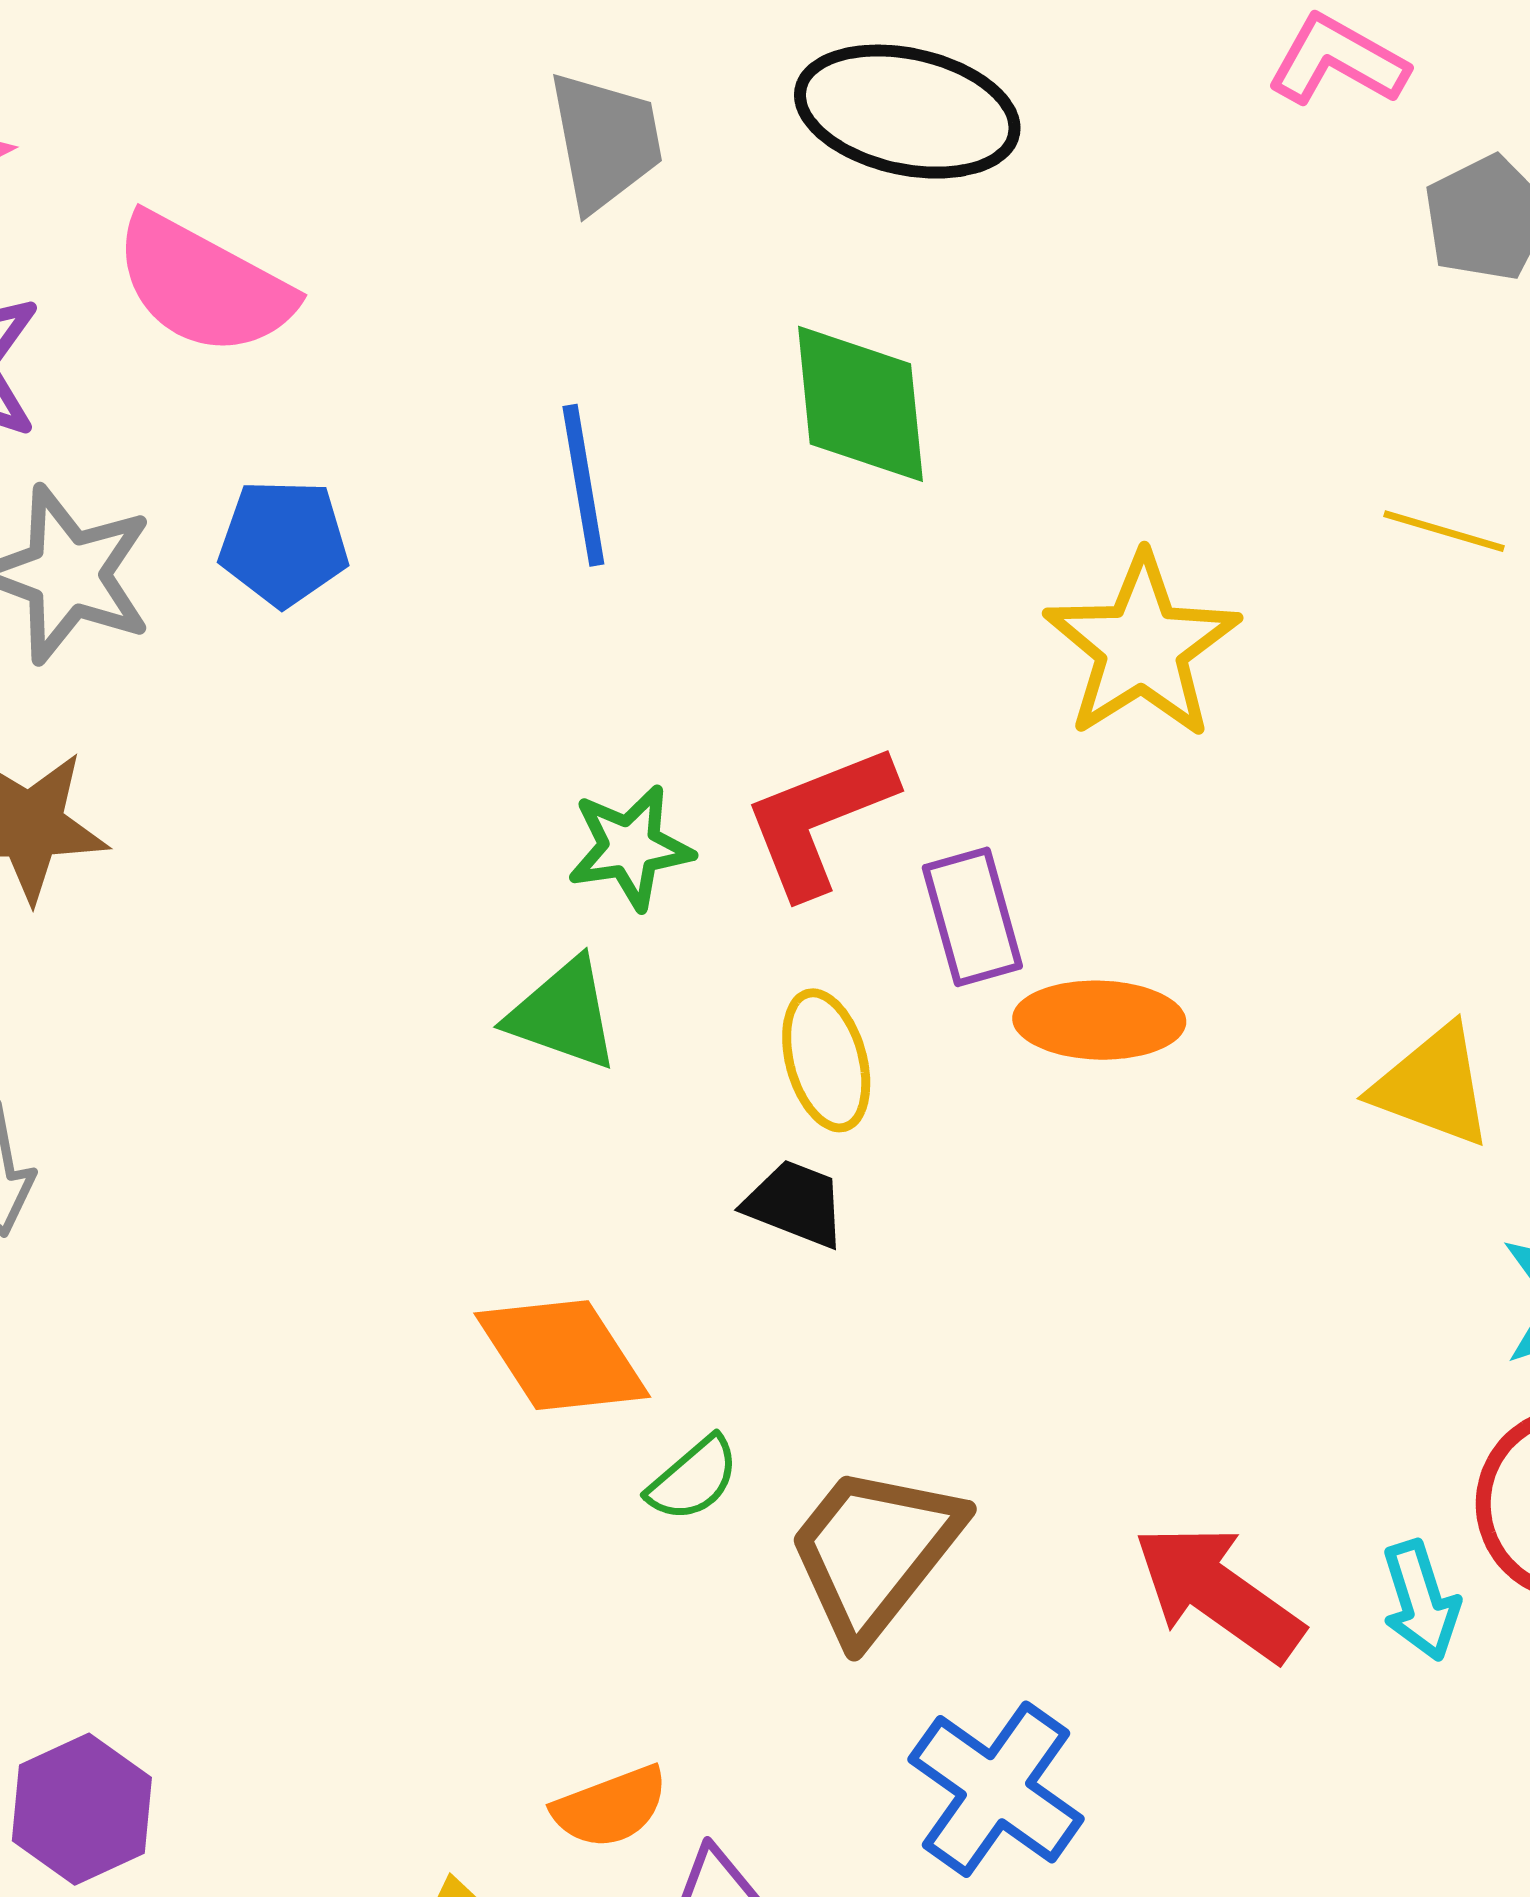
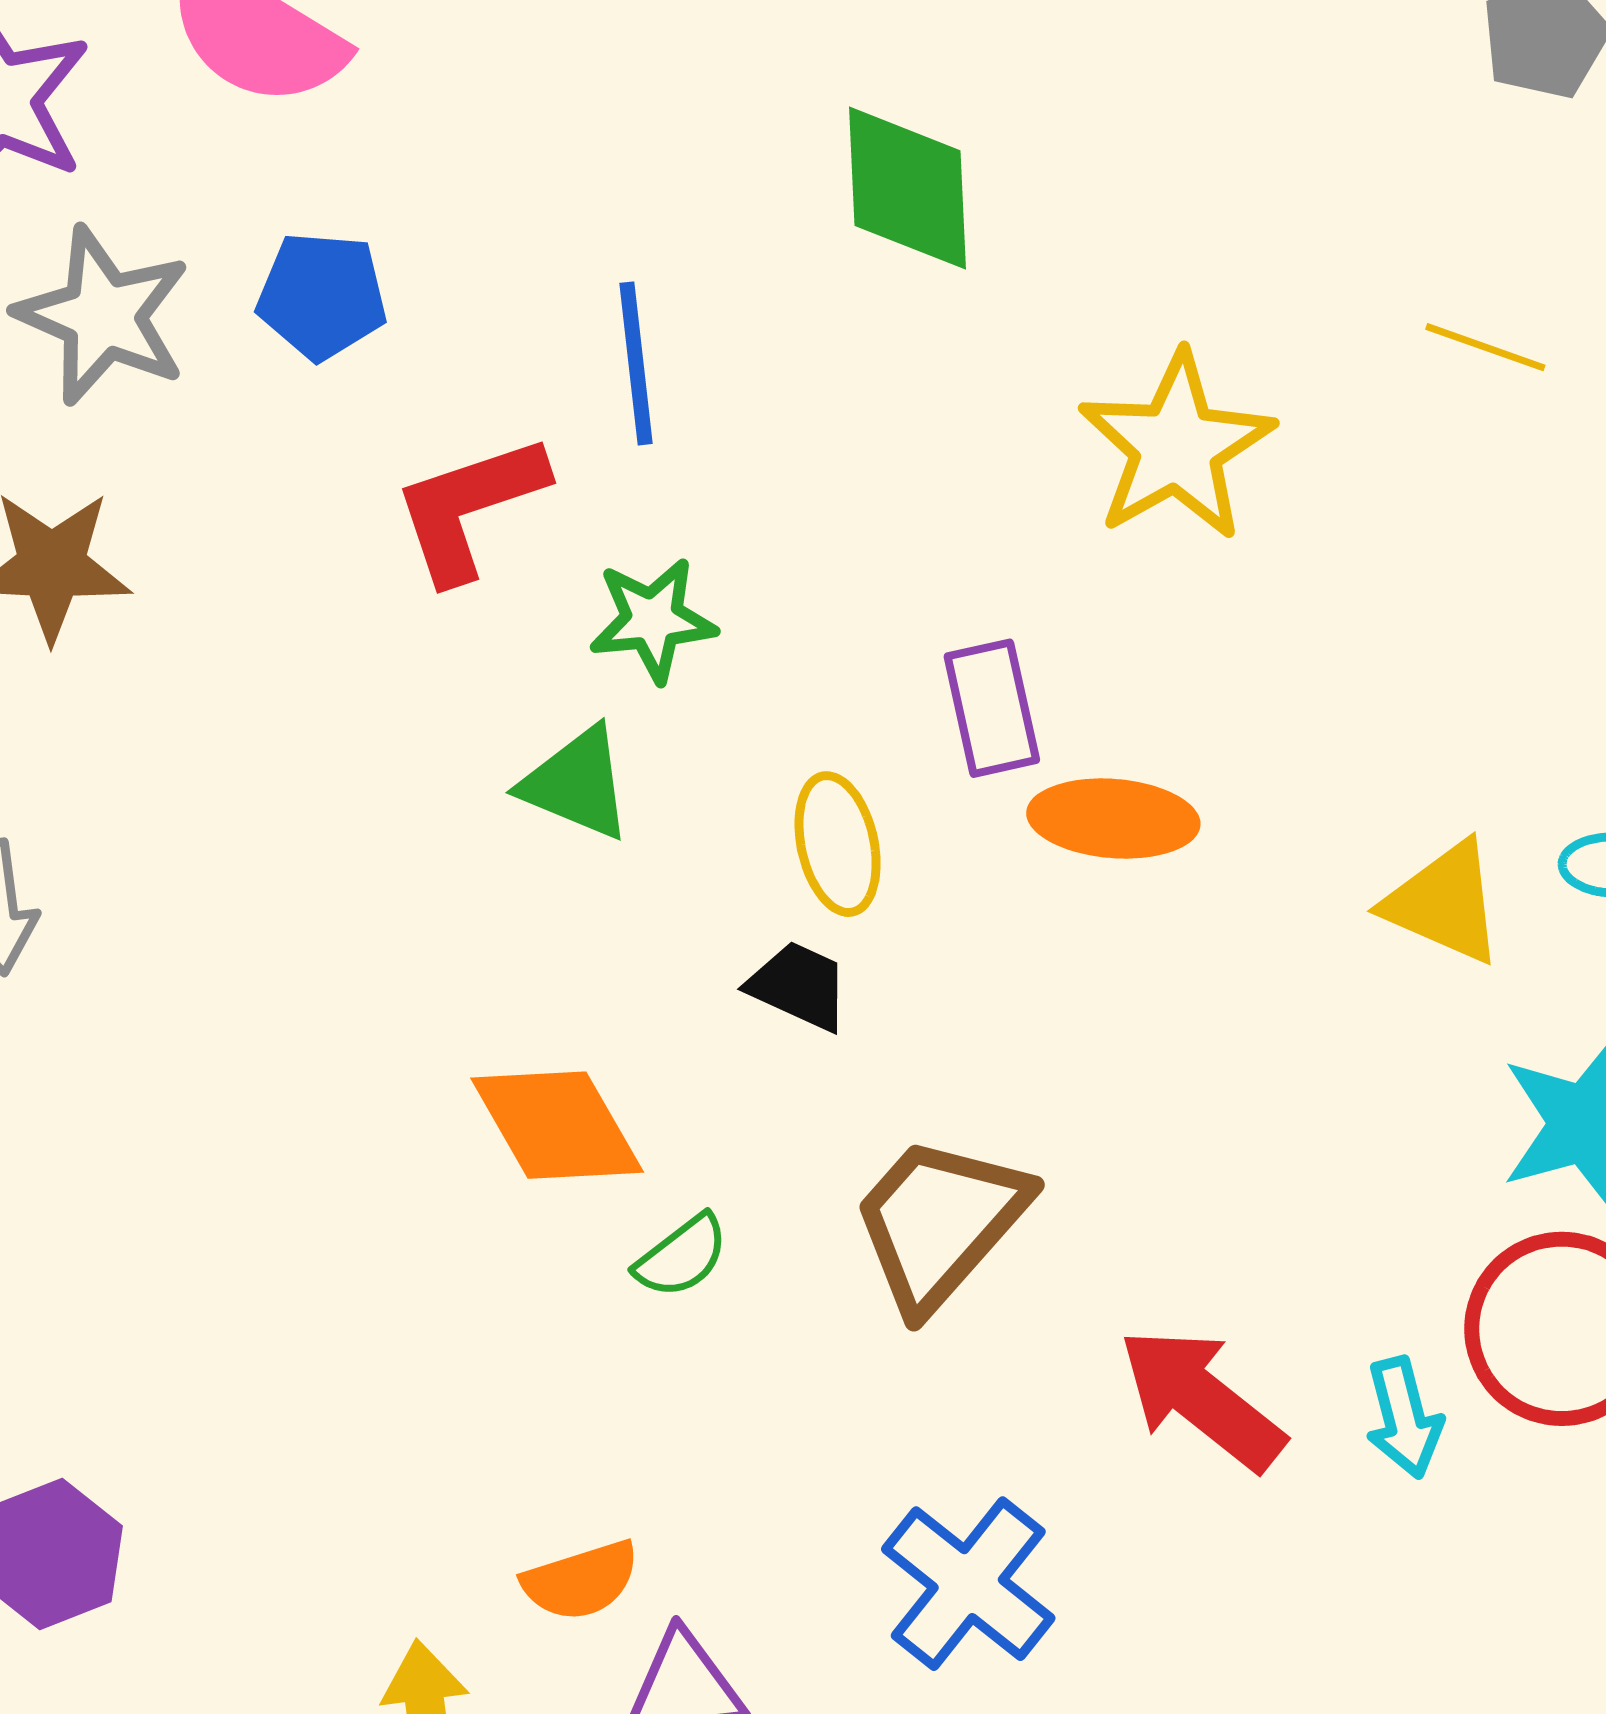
blue line: (583, 485) -> (636, 363), moved
red L-shape: (819, 820) -> (469, 507), moved
brown trapezoid: (874, 1552) -> (940, 1222), moved

